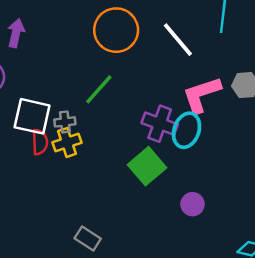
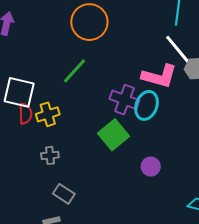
white line: (178, 40) -> (177, 49), moved
pink L-shape: (202, 95) -> (159, 76), turned -147
gray cross: (65, 122) -> (50, 155), moved

